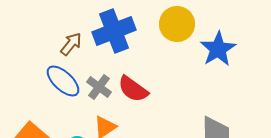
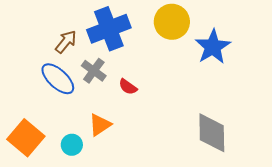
gray cross: (99, 87) -> (94, 71), moved
red semicircle: (133, 89) -> (128, 87), size x0.6

